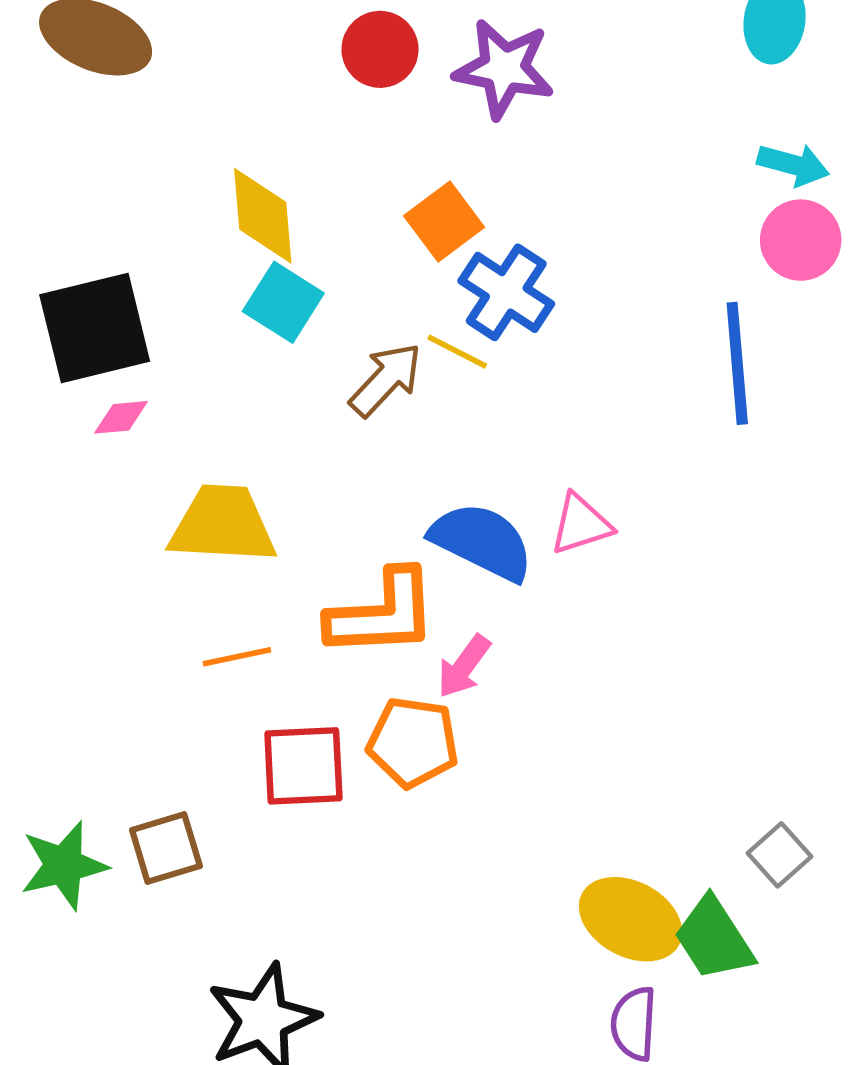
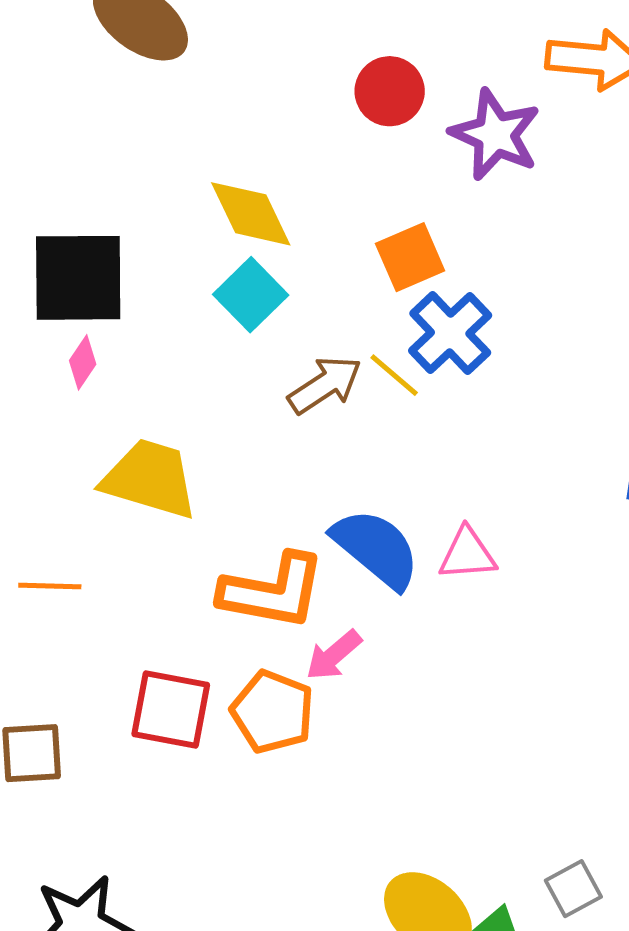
yellow diamond: (263, 216) -> (251, 214), turned -34
pink diamond: (121, 417) -> (83, 362), turned -64
orange line: (237, 657) -> (50, 586), moved

